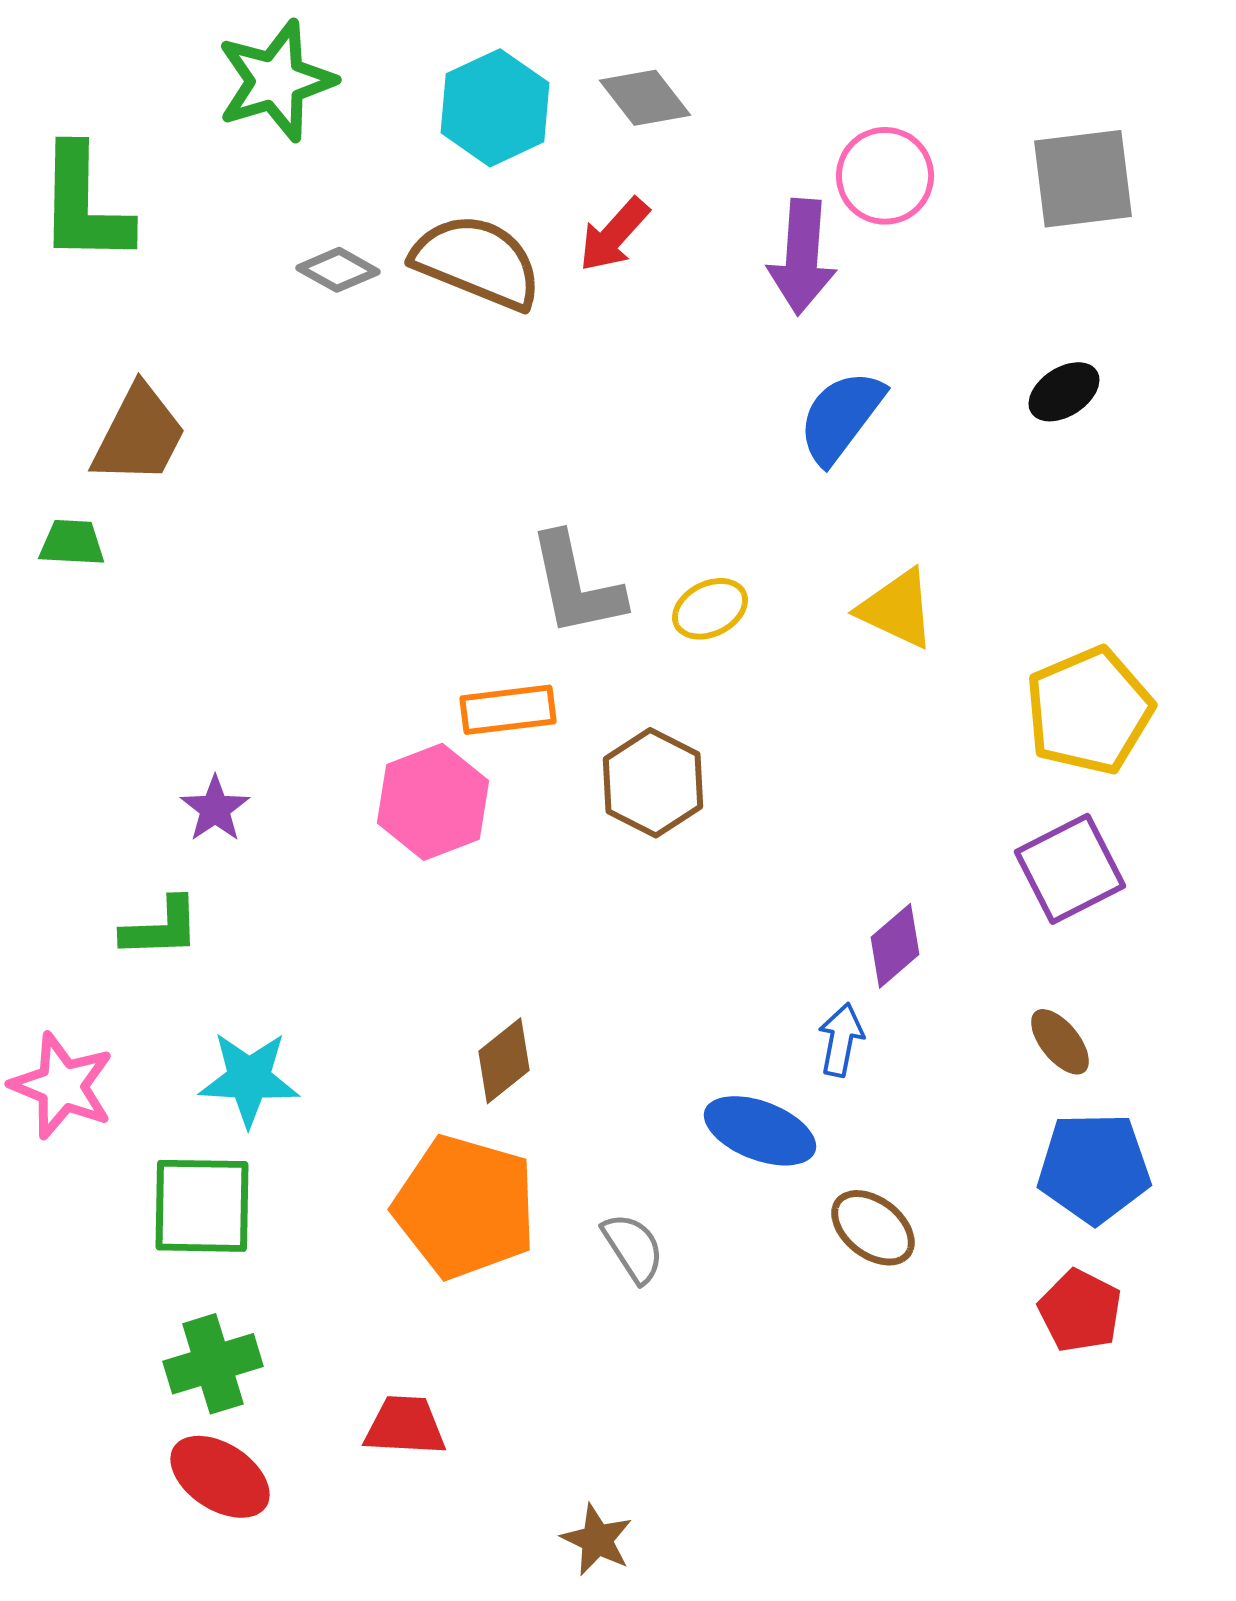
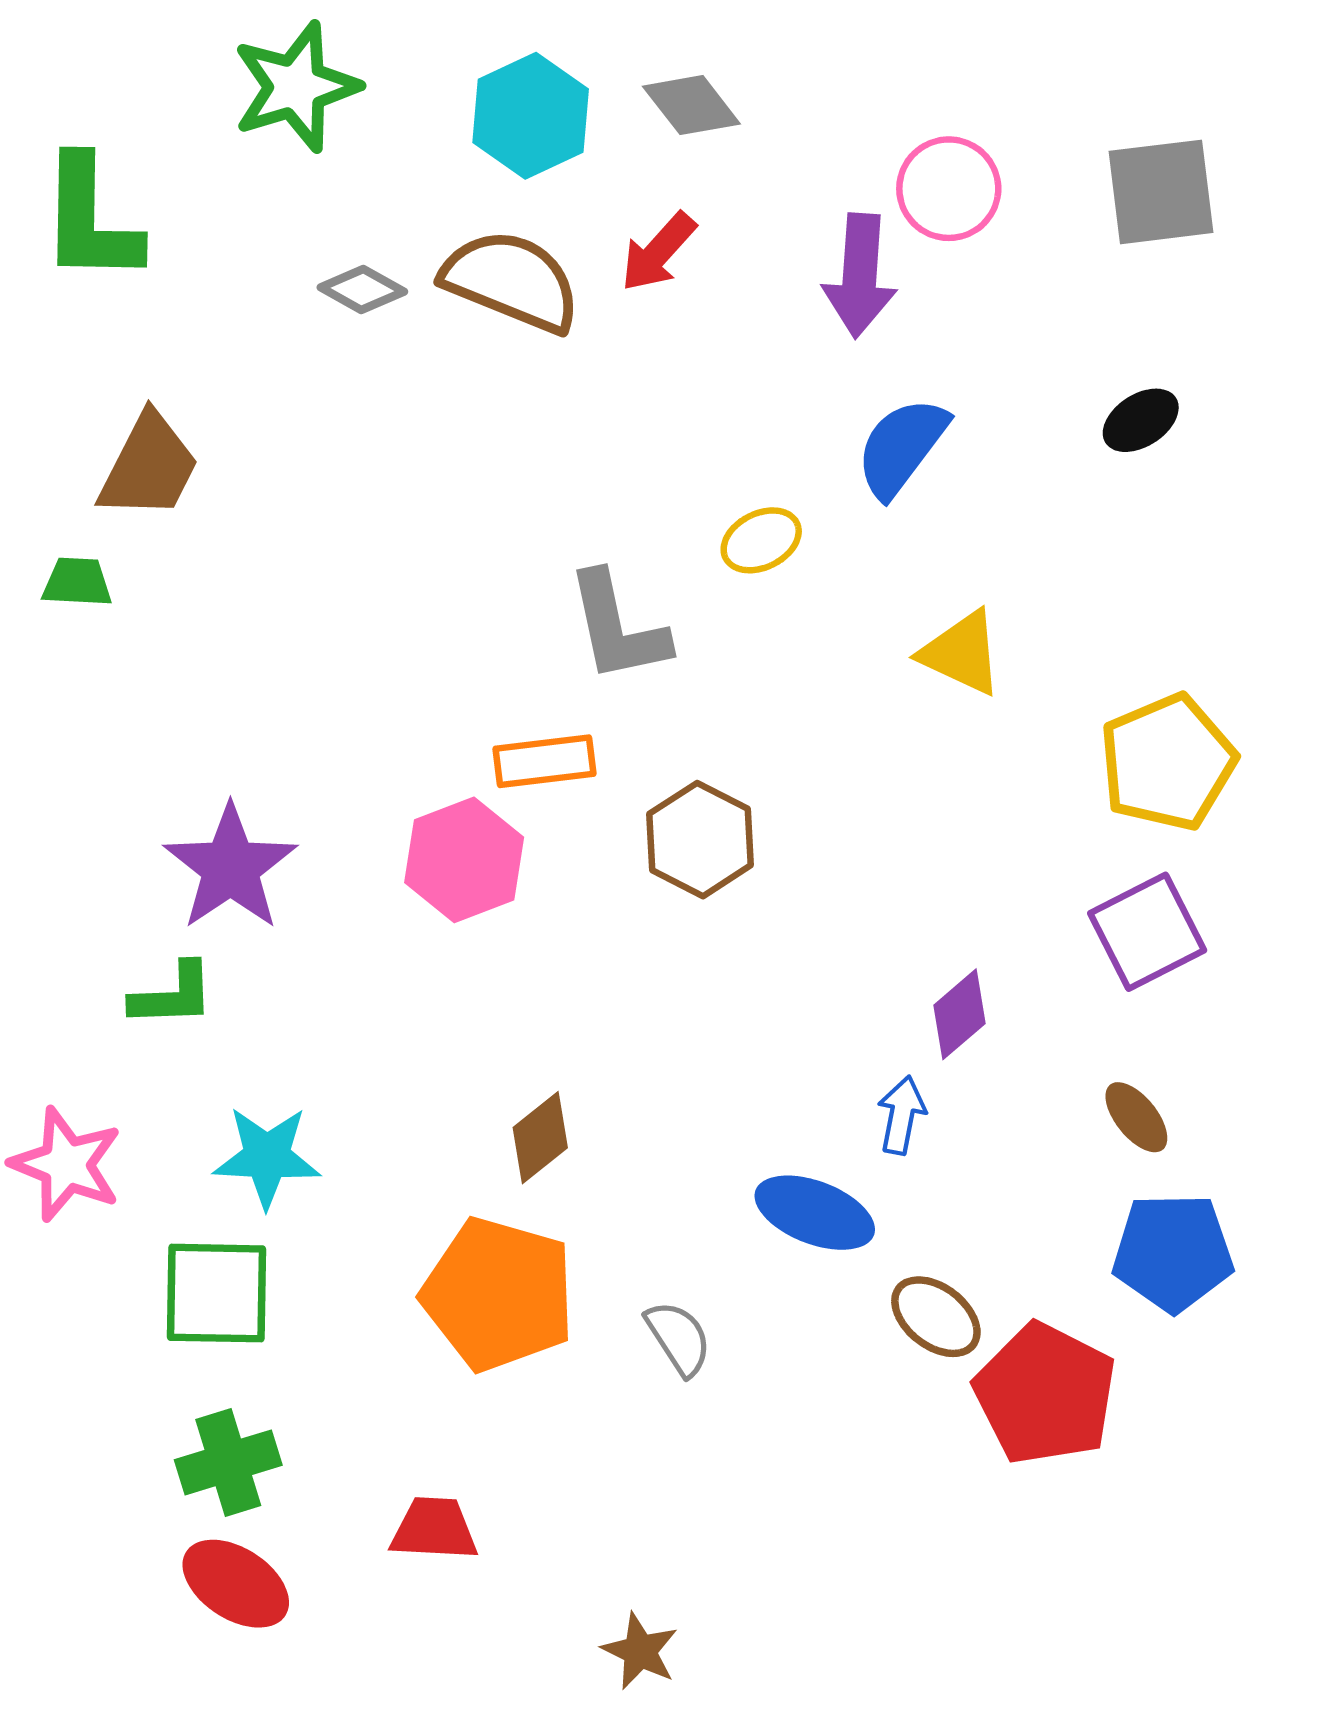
yellow ellipse: (710, 609) -> (761, 540), moved
purple star: (215, 809) -> (230, 867), size x1.8
red pentagon: (1080, 1311) -> (1045, 1394), moved, size x1.6

